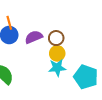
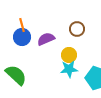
brown circle: (56, 38) -> (77, 29), moved

